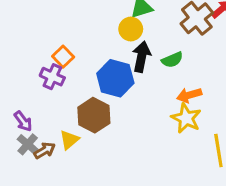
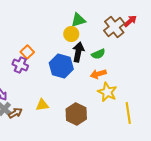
orange arrow: (189, 95) -> (98, 74), moved
brown hexagon: (94, 115) -> (76, 114), moved
yellow triangle: (69, 140) -> (42, 105), moved, turned 32

